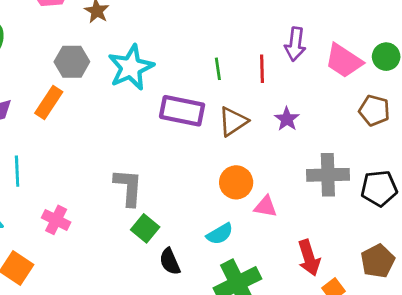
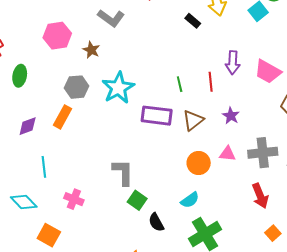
pink triangle: (266, 207) -> (227, 154), moved
red arrow: (309, 258) -> (260, 196), moved

